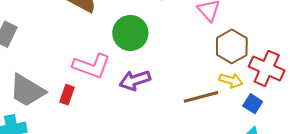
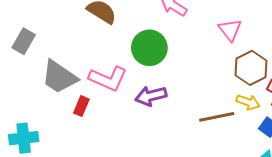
gray trapezoid: (27, 90) -> (59, 77), moved

